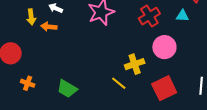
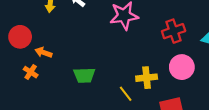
orange arrow: (49, 27) -> (44, 52), moved
green trapezoid: (67, 89) -> (84, 75), moved, turned -45

